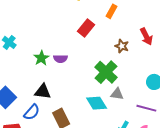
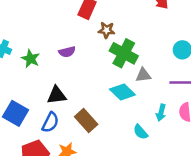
brown star: (122, 46) -> (107, 30), moved
green star: (41, 58) -> (31, 59), moved

